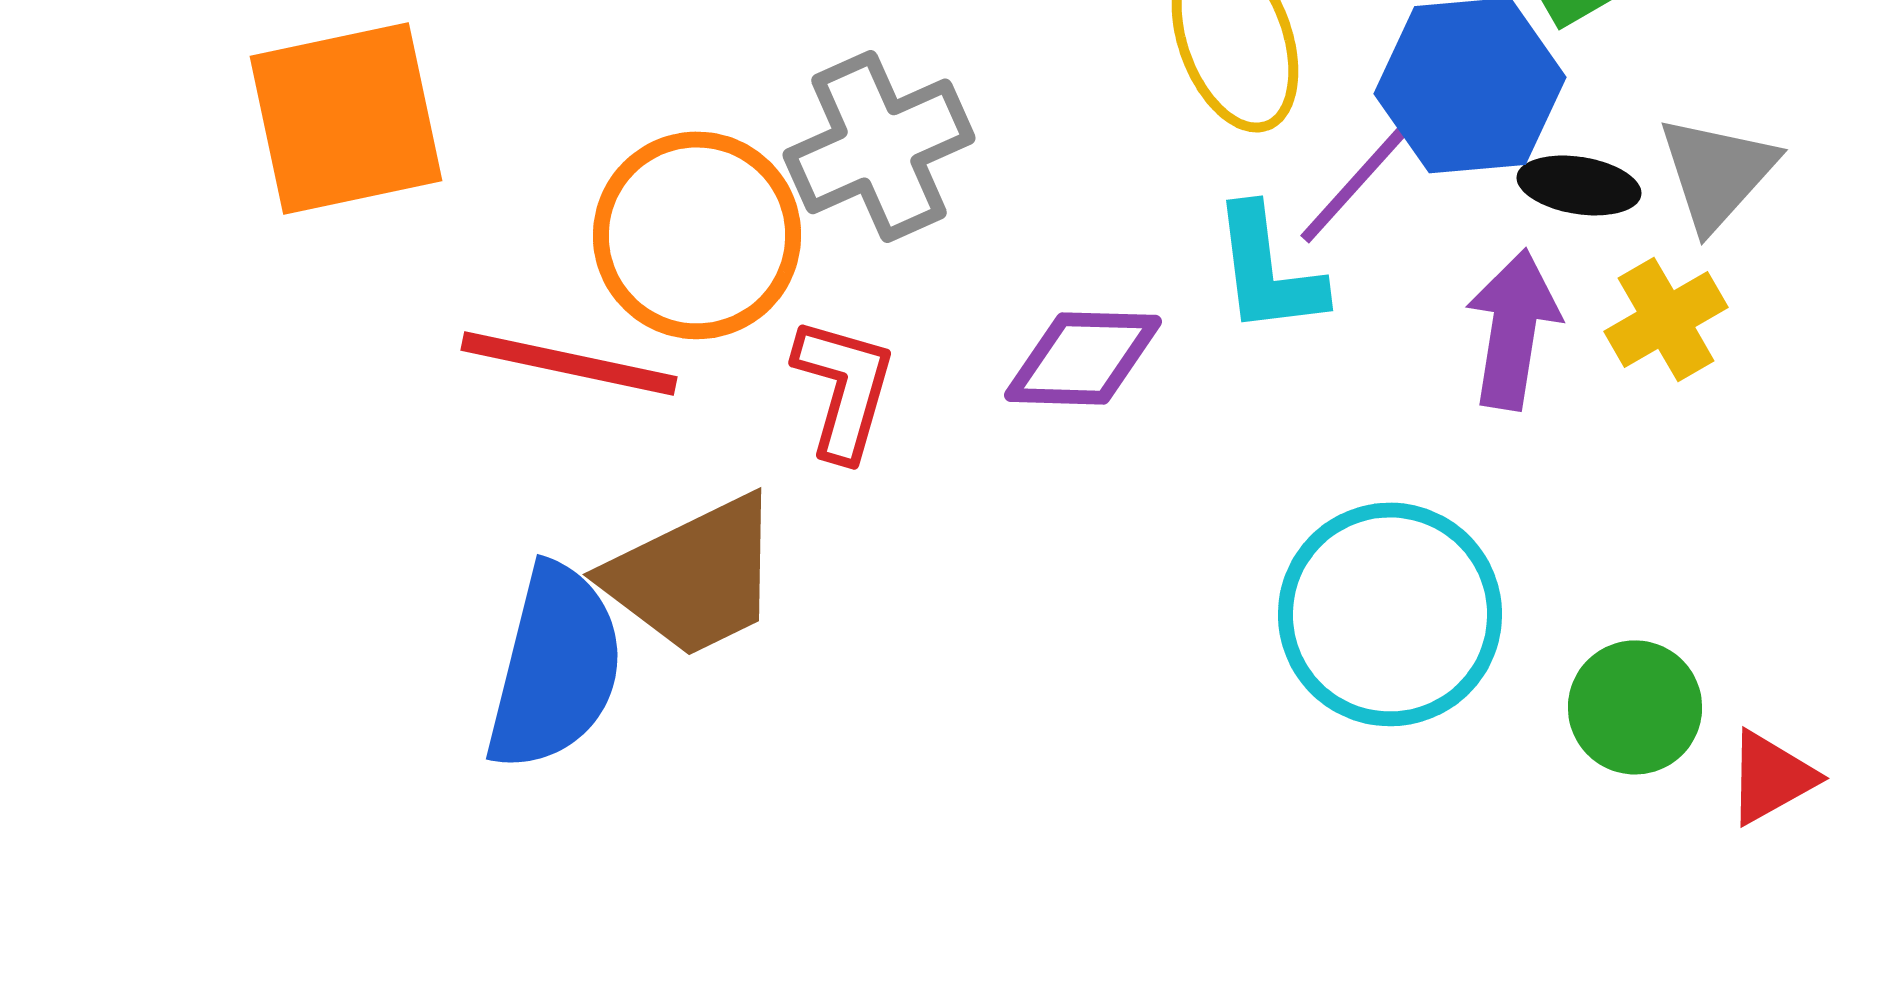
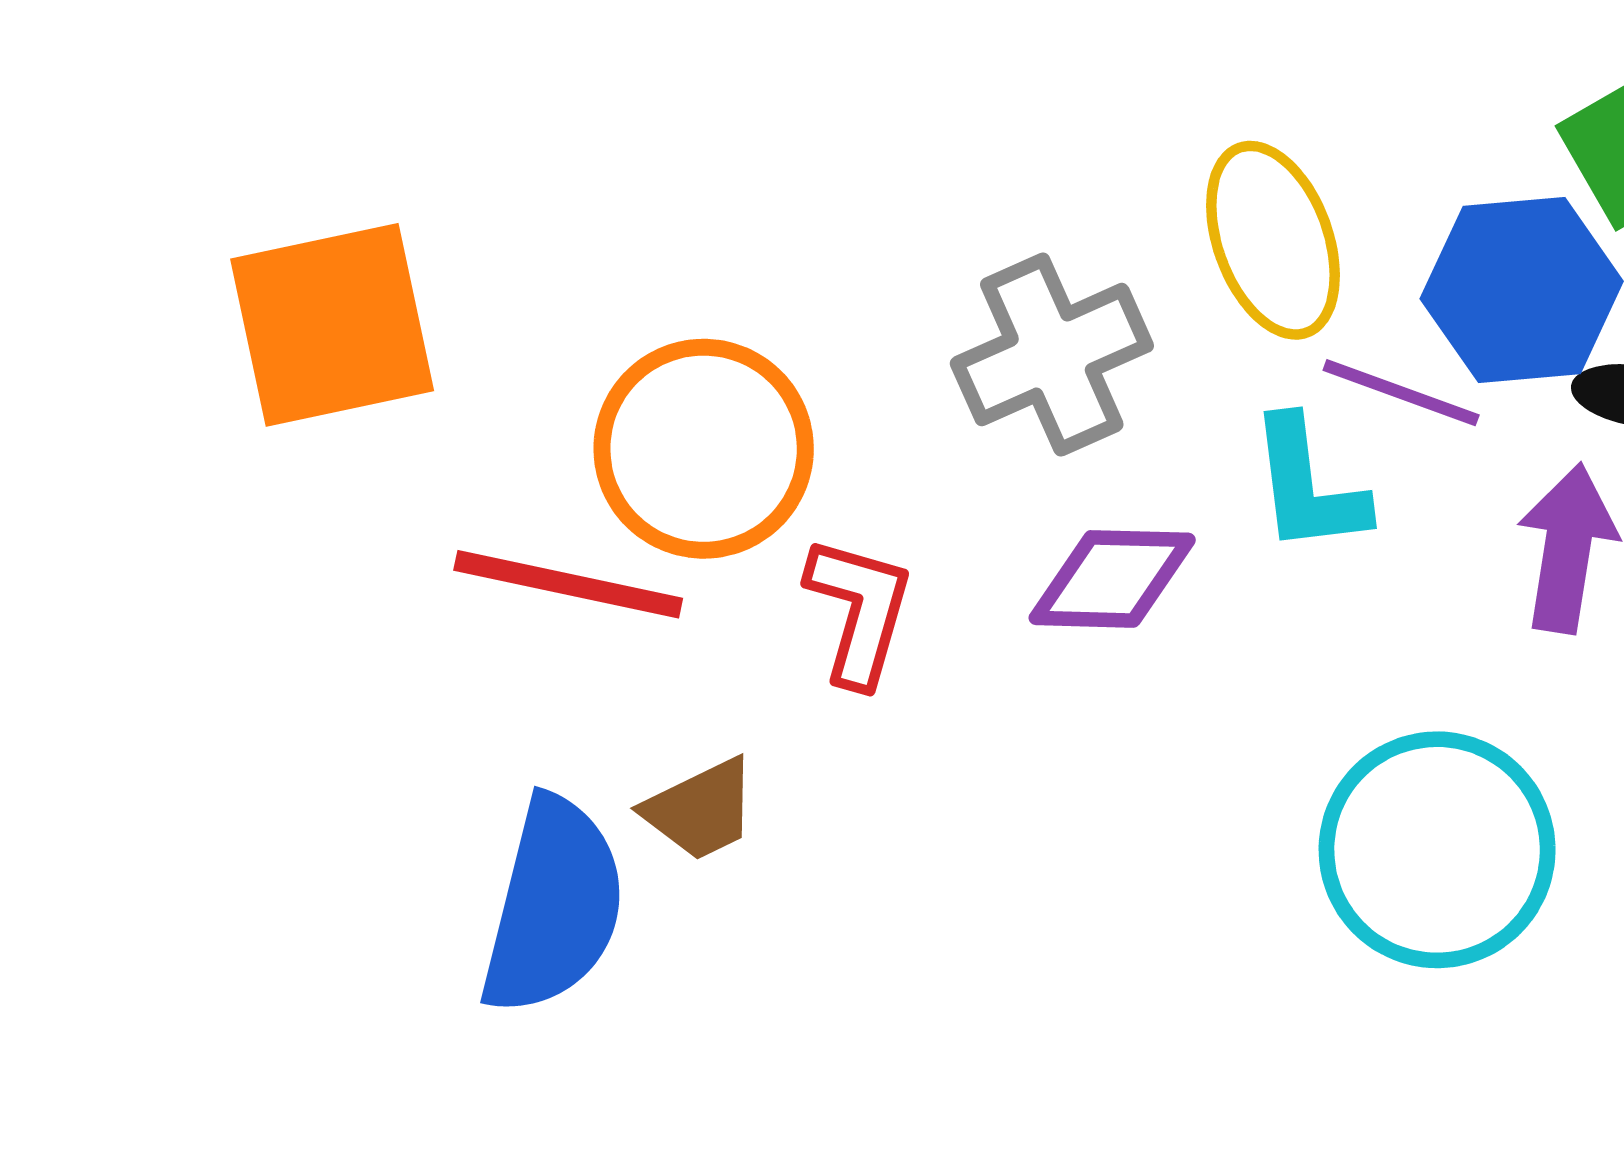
gray cross: (879, 146) -> (1052, 355), moved
purple line: (1356, 182) -> (1401, 393), turned 68
brown trapezoid: (694, 576) -> (700, 810), size x0.6

